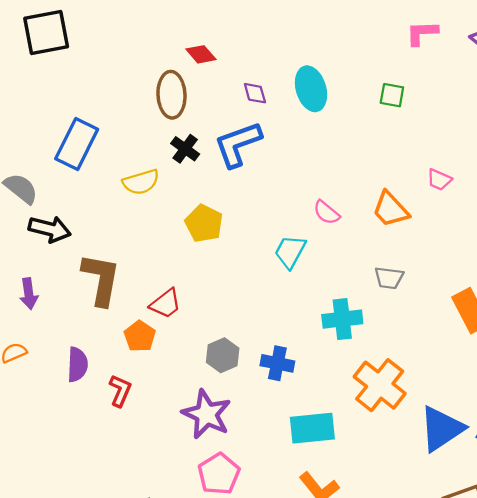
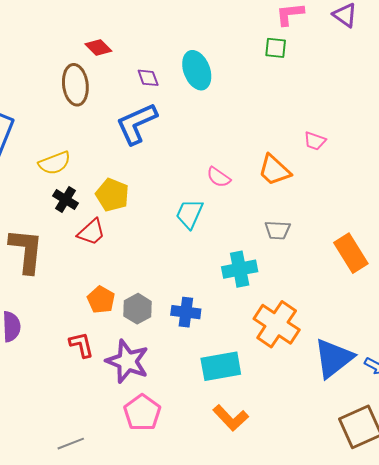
green square: (392, 95) -> (276, 48), moved
black cross: (185, 149) -> (66, 199), moved
red trapezoid: (166, 304) -> (91, 232), moved
orange pentagon: (140, 336) -> (101, 300), moved
red L-shape: (120, 391) -> (81, 345), moved, turned -32

